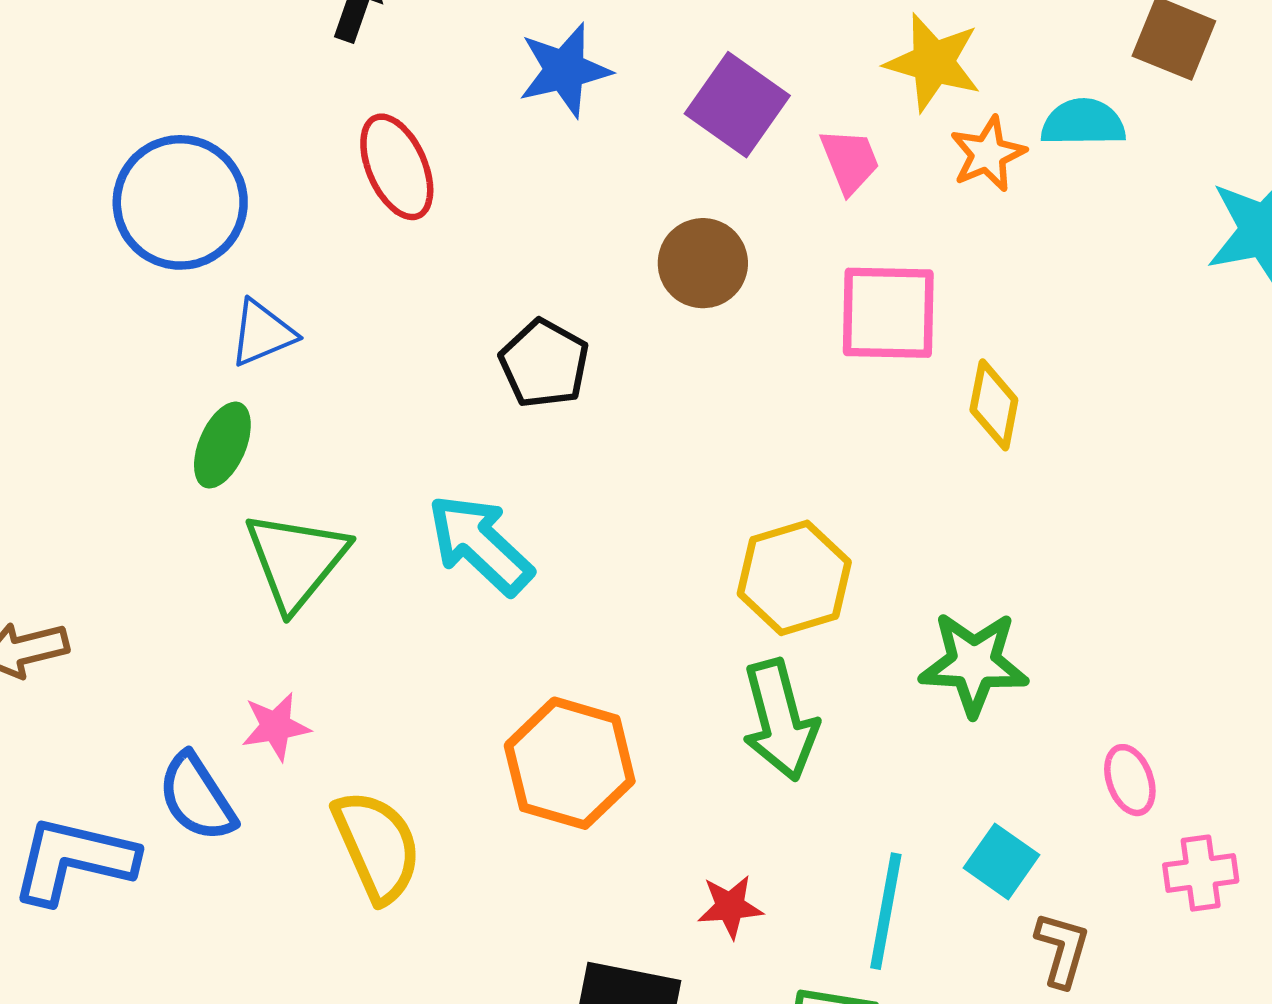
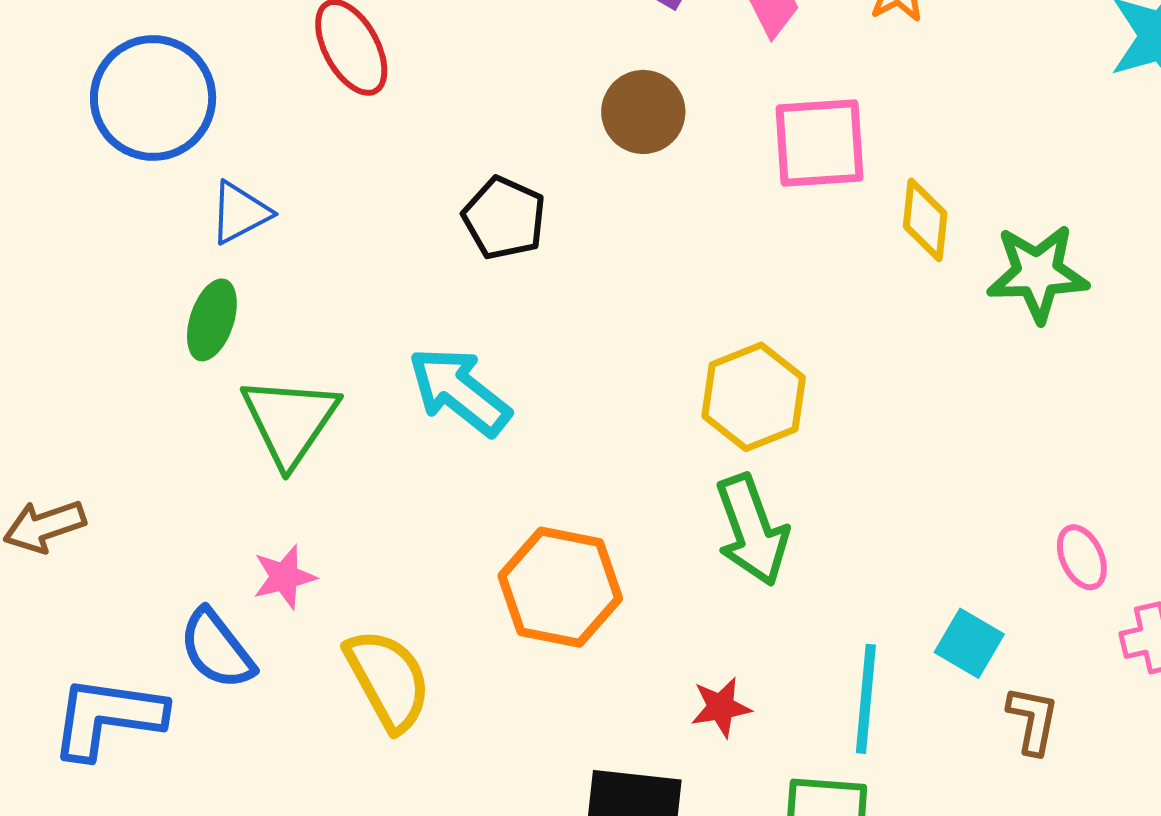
green star: (974, 663) -> (1038, 273), moved

